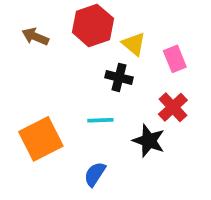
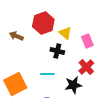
brown arrow: (35, 37) -> (16, 36), moved
black star: (149, 141) -> (73, 85), turned -30

